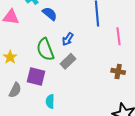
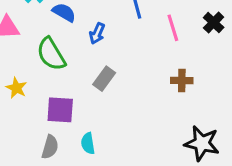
blue arrow: (68, 39) -> (97, 33), moved
green semicircle: (45, 49) -> (51, 54), moved
gray semicircle: (15, 90) -> (50, 147), moved

